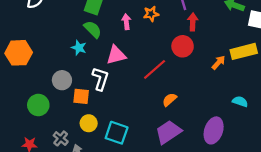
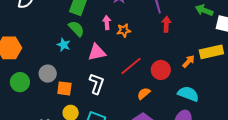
orange star: (151, 14) -> (124, 30), moved
red circle: (183, 46) -> (161, 70), moved
white L-shape: (100, 79) -> (97, 84), moved
cyan semicircle: (240, 102) -> (188, 94), moved, size x1.5
green circle: (38, 105) -> (20, 82), moved

